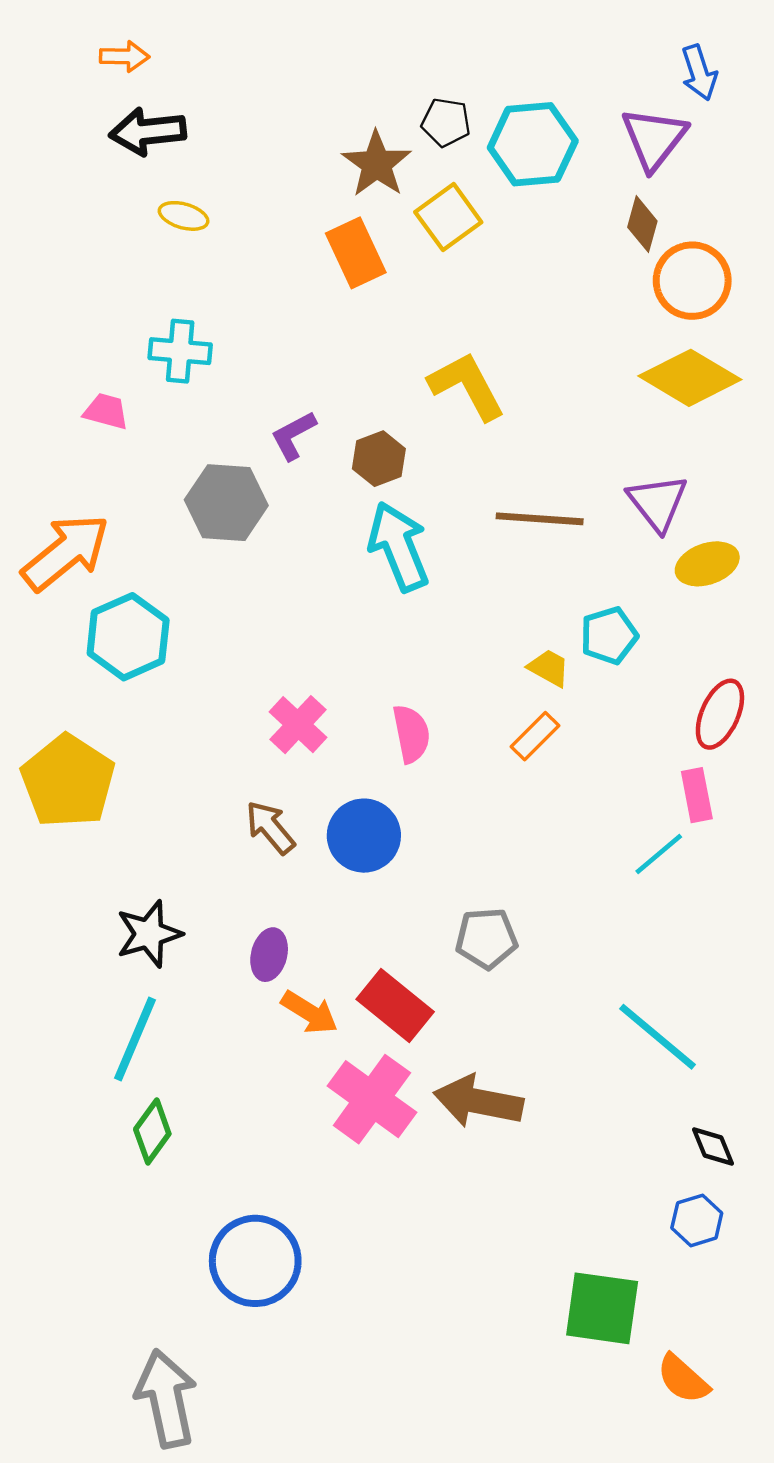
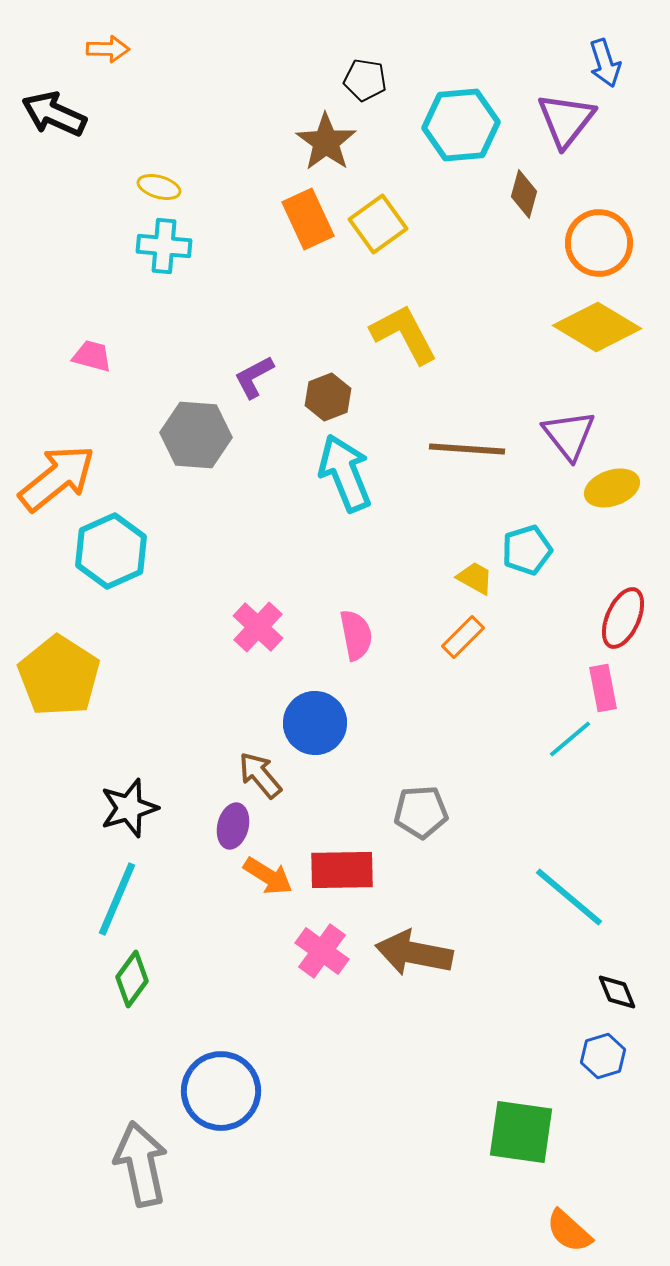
black pentagon: (446, 122) -> (365, 80), moved
black arrow: (148, 132) -> (54, 114), moved, turned 30
yellow square: (448, 217) -> (378, 224), moved
brown diamond: (642, 224) -> (524, 194), moved
cyan cross: (180, 351) -> (164, 246), moved
brown arrow: (270, 827) -> (260, 775), moved
red rectangle: (395, 1005) -> (342, 870), turned -40
pink cross: (372, 1099) -> (322, 951), size x0.7
orange semicircle: (683, 1379) -> (569, 1231), moved
gray arrow: (166, 1399) -> (141, 1164), moved

